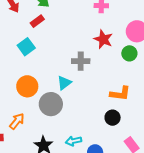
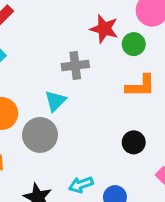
green circle: (129, 53) -> (134, 44), moved
orange L-shape: (120, 93) -> (141, 86), moved

